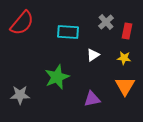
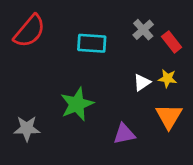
red rectangle: (127, 31) -> (172, 42), turned -49
white triangle: (93, 55) -> (142, 82), moved

